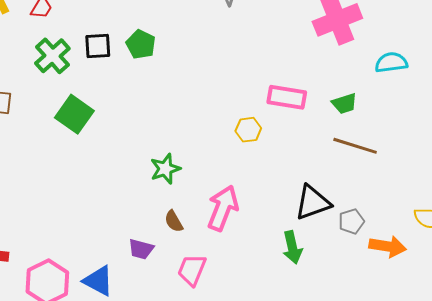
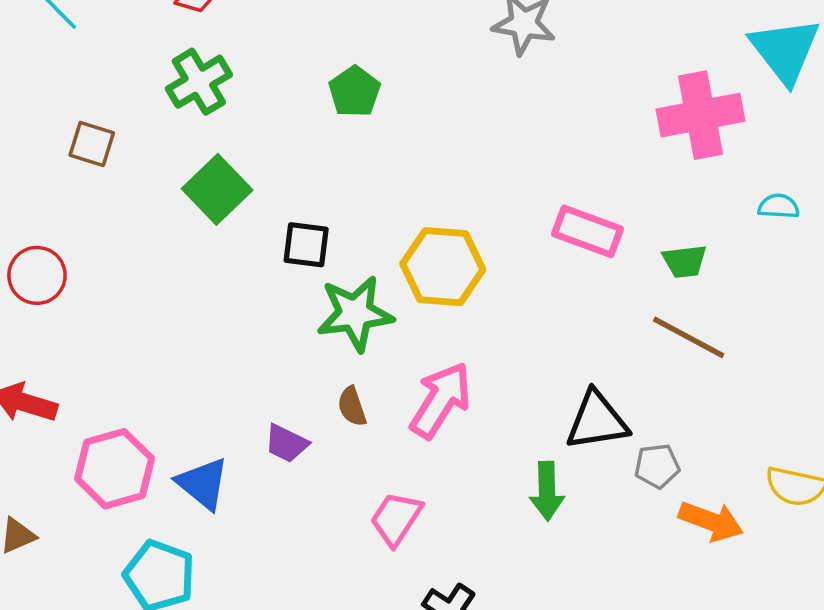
black square: (98, 46) -> (306, 245), moved
cyan semicircle: (391, 62) -> (779, 206), size x0.7
yellow hexagon: (248, 130) -> (443, 267), moved, size x1.8
green star: (165, 169) -> (355, 313), size x1.4
pink trapezoid: (192, 270) -> (396, 519), moved

